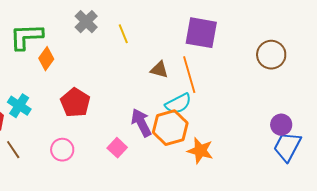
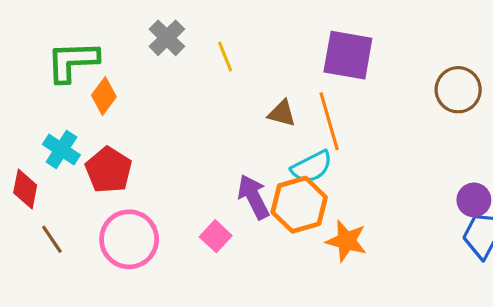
red pentagon: (75, 103) -> (109, 170), moved
cyan cross: (19, 106) -> (61, 150), moved
pink circle: (62, 150) -> (129, 239), size x1.6

